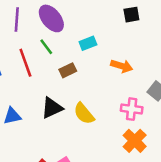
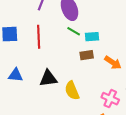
green line: (46, 47) -> (74, 31), moved, turned -40
brown rectangle: (68, 70) -> (87, 55), moved

